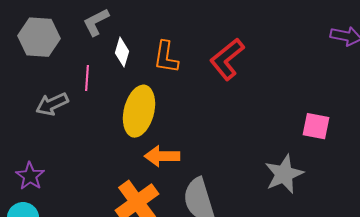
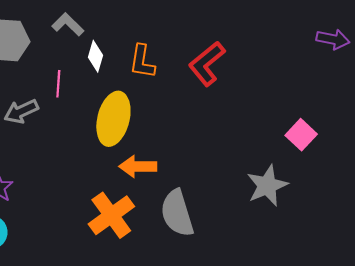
gray L-shape: (96, 22) -> (68, 24), turned 72
pink square: (316, 126) -> (301, 135), turned 32

